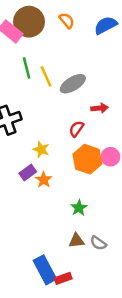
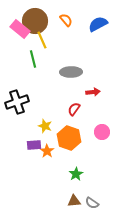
yellow line: (46, 76) -> (42, 40), moved
gray ellipse: (73, 84) -> (71, 72), turned 30
orange hexagon: (87, 159) -> (69, 138), moved
purple rectangle: (28, 173) -> (34, 145), turned 32

